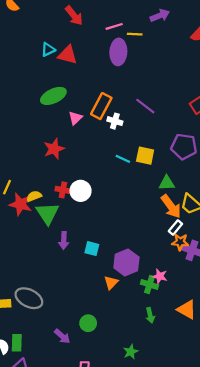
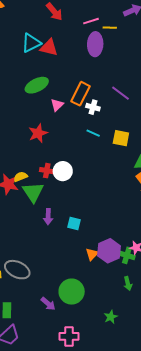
cyan triangle: (48, 49) -> (31, 43), size x1.5
cyan line: (123, 159) -> (93, 133), moved
purple hexagon: (126, 262) -> (109, 251), moved
green circle: (88, 323) -> (72, 292), size x1.6

